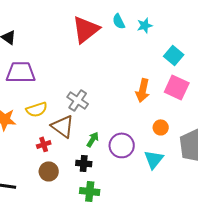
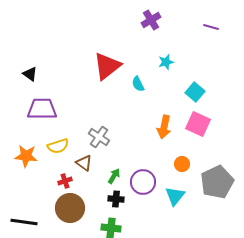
cyan semicircle: (119, 21) -> (138, 84), moved
brown triangle: (63, 126) -> (84, 163), size x0.7
black cross: (84, 163) -> (116, 199), moved
brown circle: (49, 171) -> (70, 208), size x1.5

